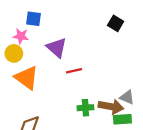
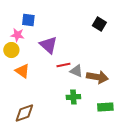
orange triangle: (27, 78) -> (22, 71), size x0.7
gray triangle: (127, 97) -> (76, 71), moved
brown arrow: (111, 107) -> (97, 77), moved

